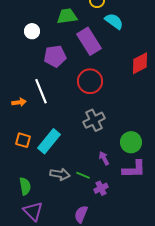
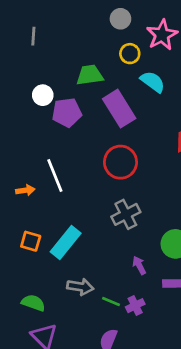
purple pentagon: (55, 56) -> (67, 113), moved
green line: (83, 175) -> (111, 302), moved
green semicircle: (25, 186) -> (33, 303), turned -60

